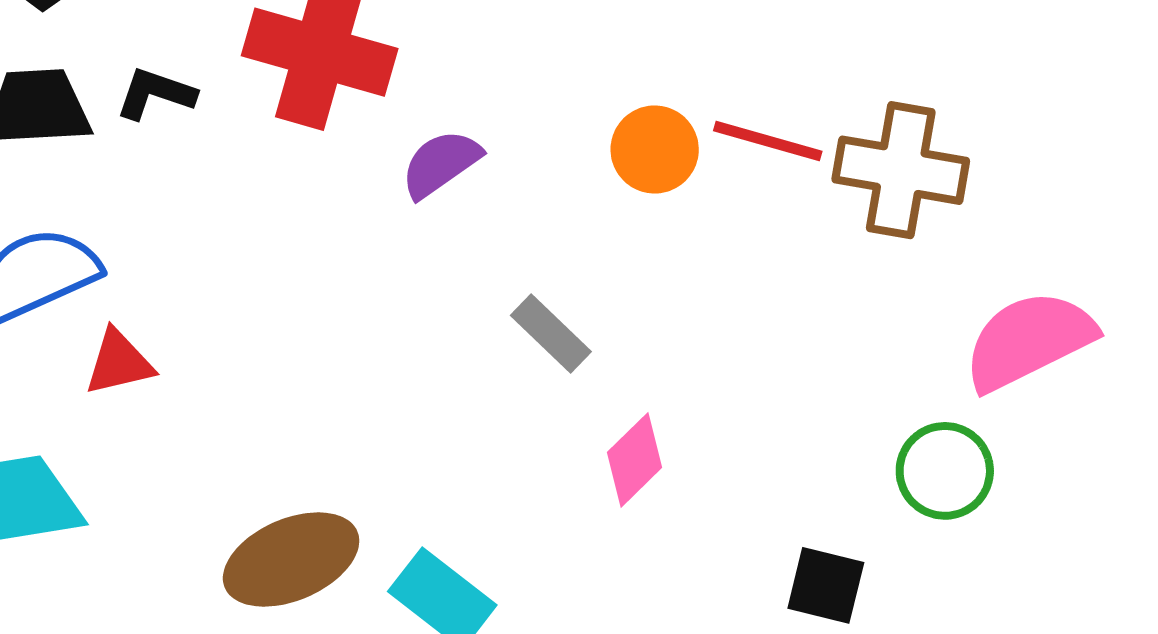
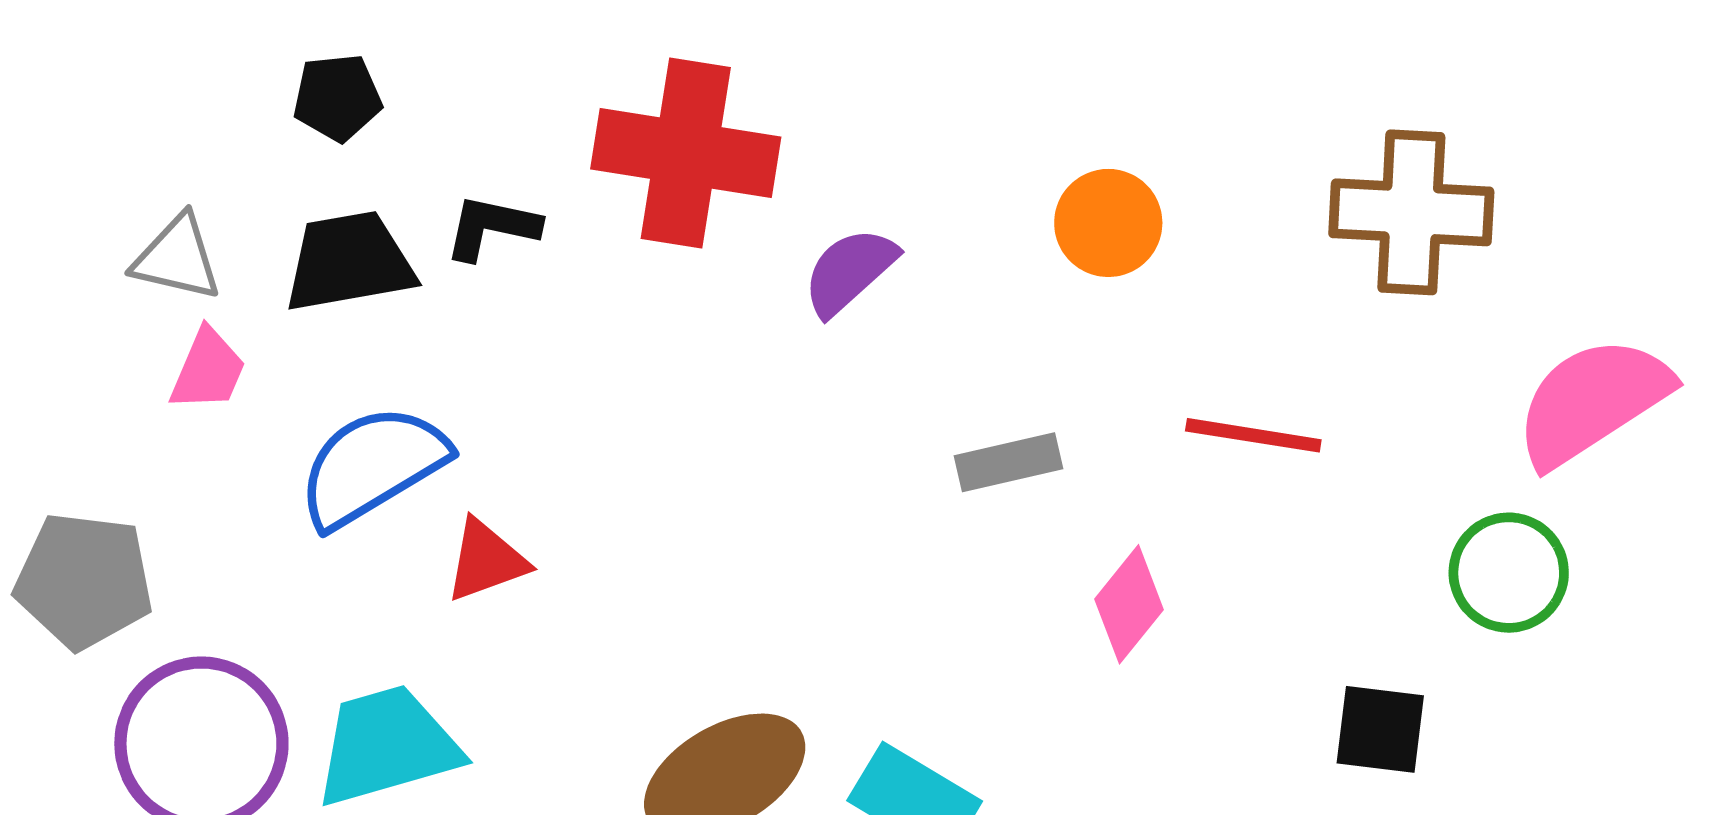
red line: (768, 141) -> (1253, 435), moved
gray rectangle: (551, 333) -> (1009, 462), turned -50

